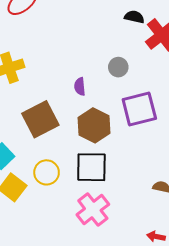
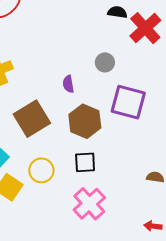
purple square: (139, 109) -> (128, 102), turned 33
black square: (91, 167) -> (85, 162), size x0.7

